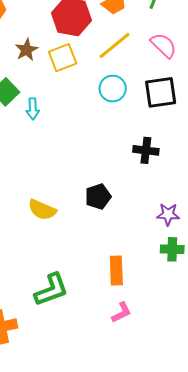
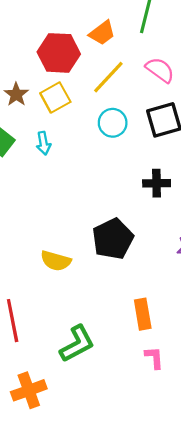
cyan arrow: (33, 109) -> (44, 143), moved
black pentagon: (98, 197) -> (113, 239), size x1.5
pink L-shape: (121, 312) -> (154, 358), turned -60

